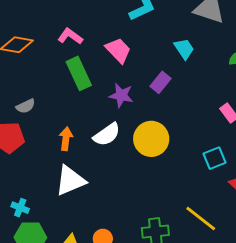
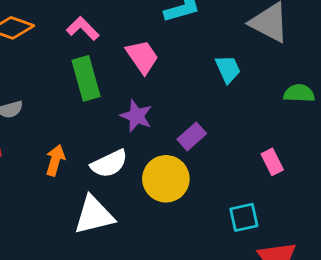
purple rectangle: (161, 82) -> (192, 136), moved
white triangle: (70, 181) -> (94, 215), moved

